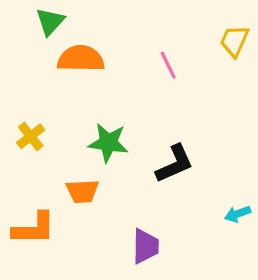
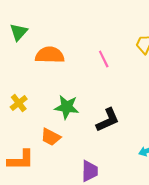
green triangle: (50, 22) -> (19, 32), moved
orange trapezoid: (82, 191) -> (51, 137), turned 30

